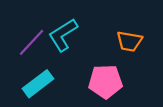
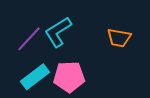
pink pentagon: (105, 82) -> (69, 77), moved

